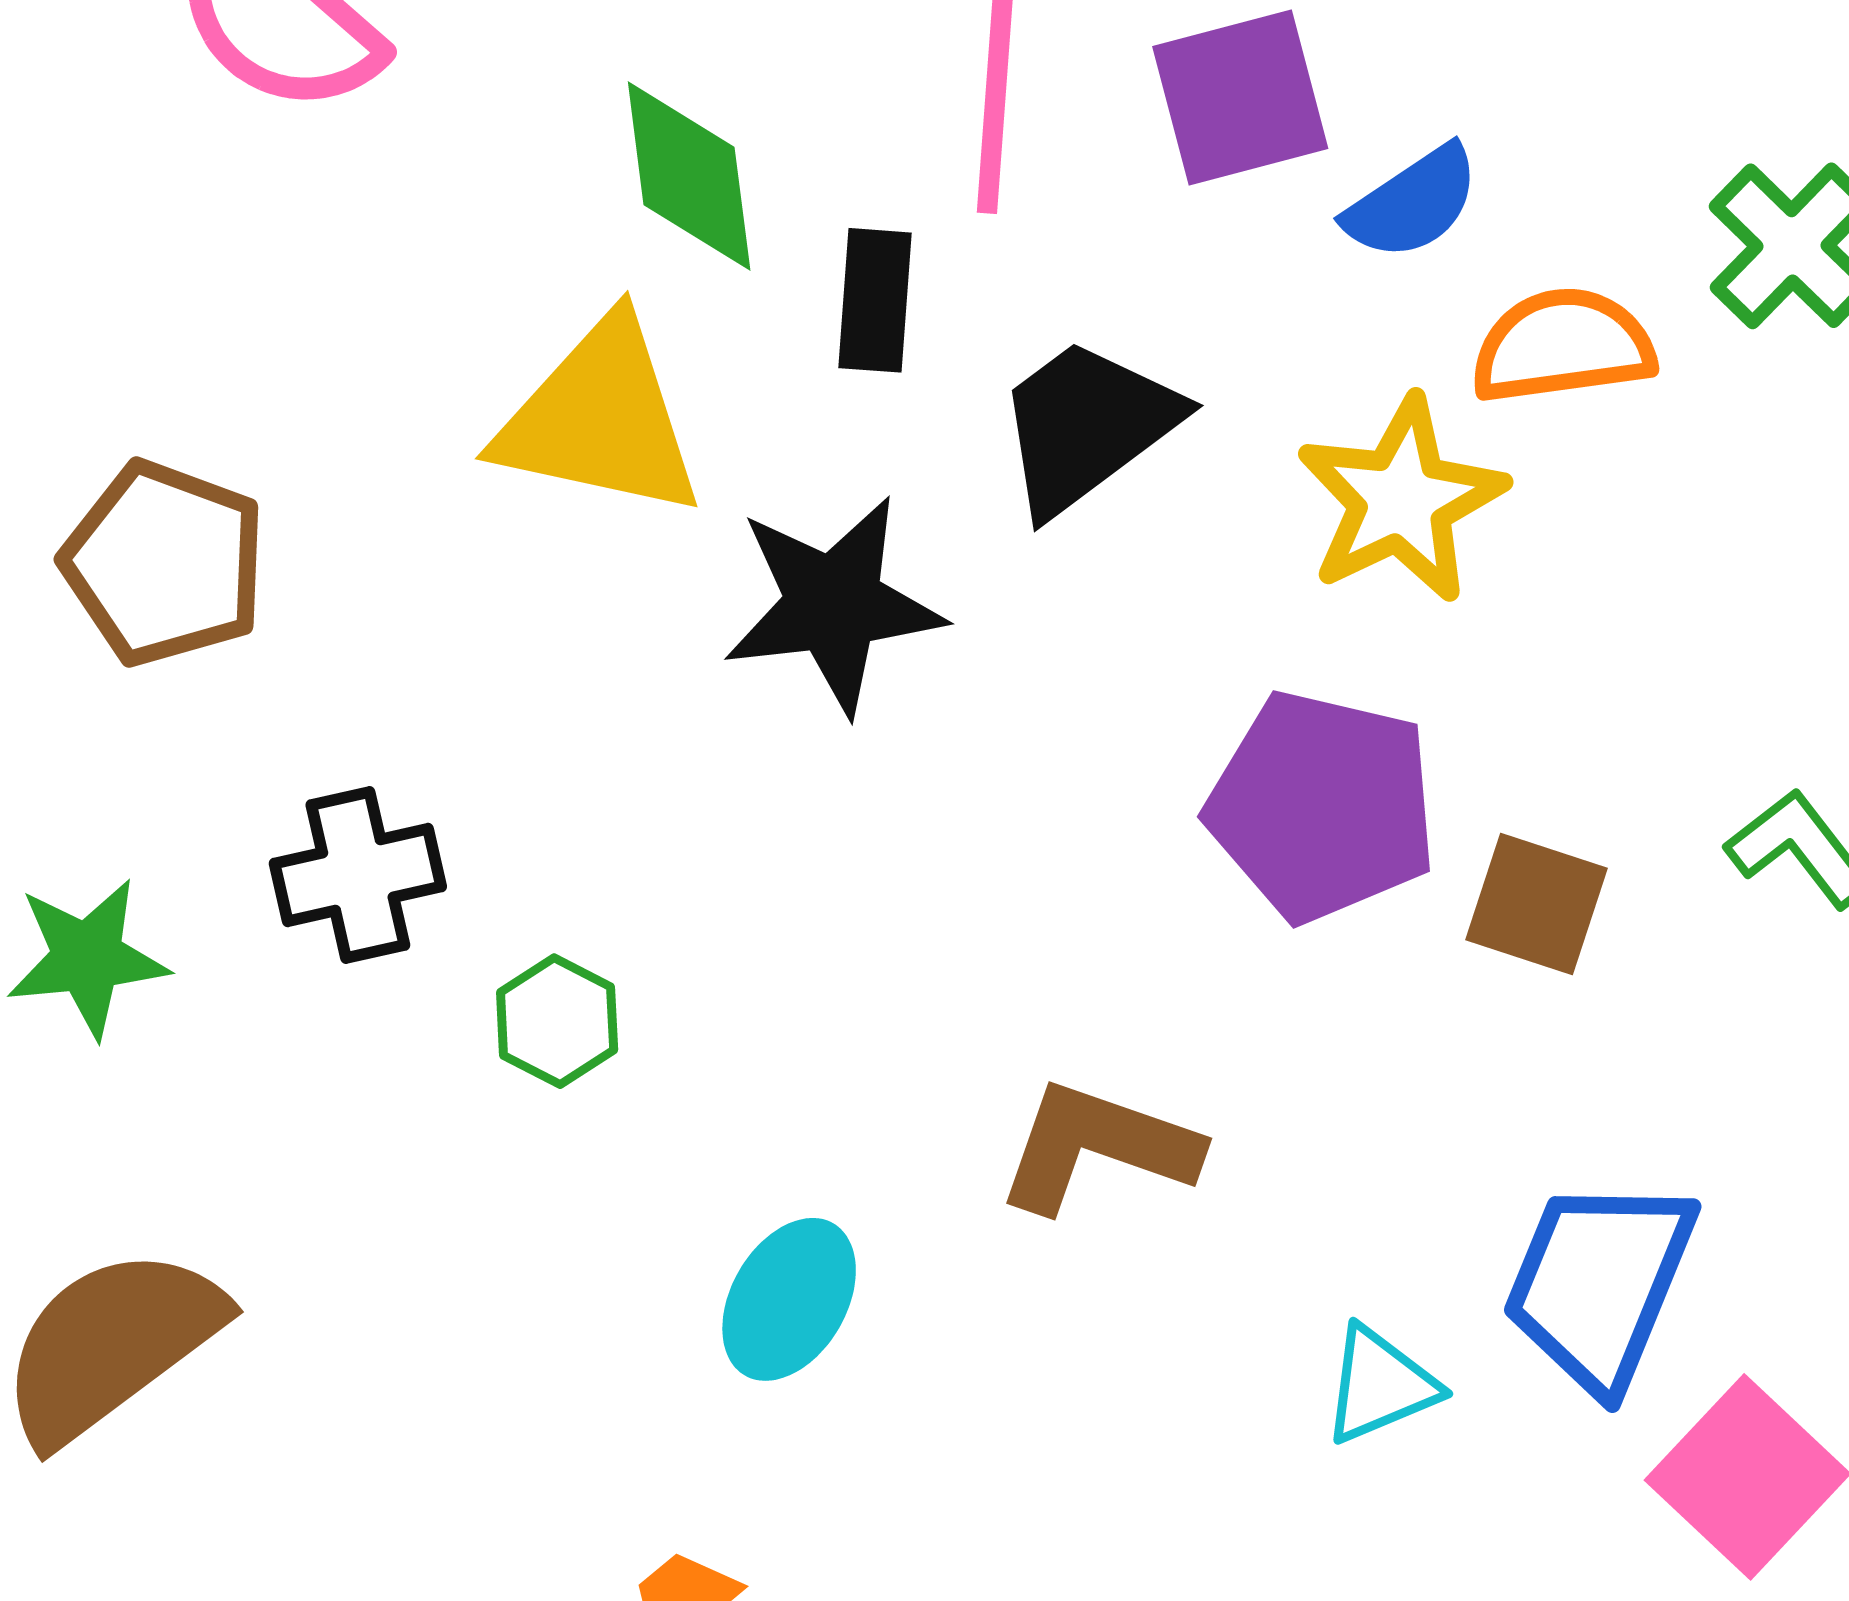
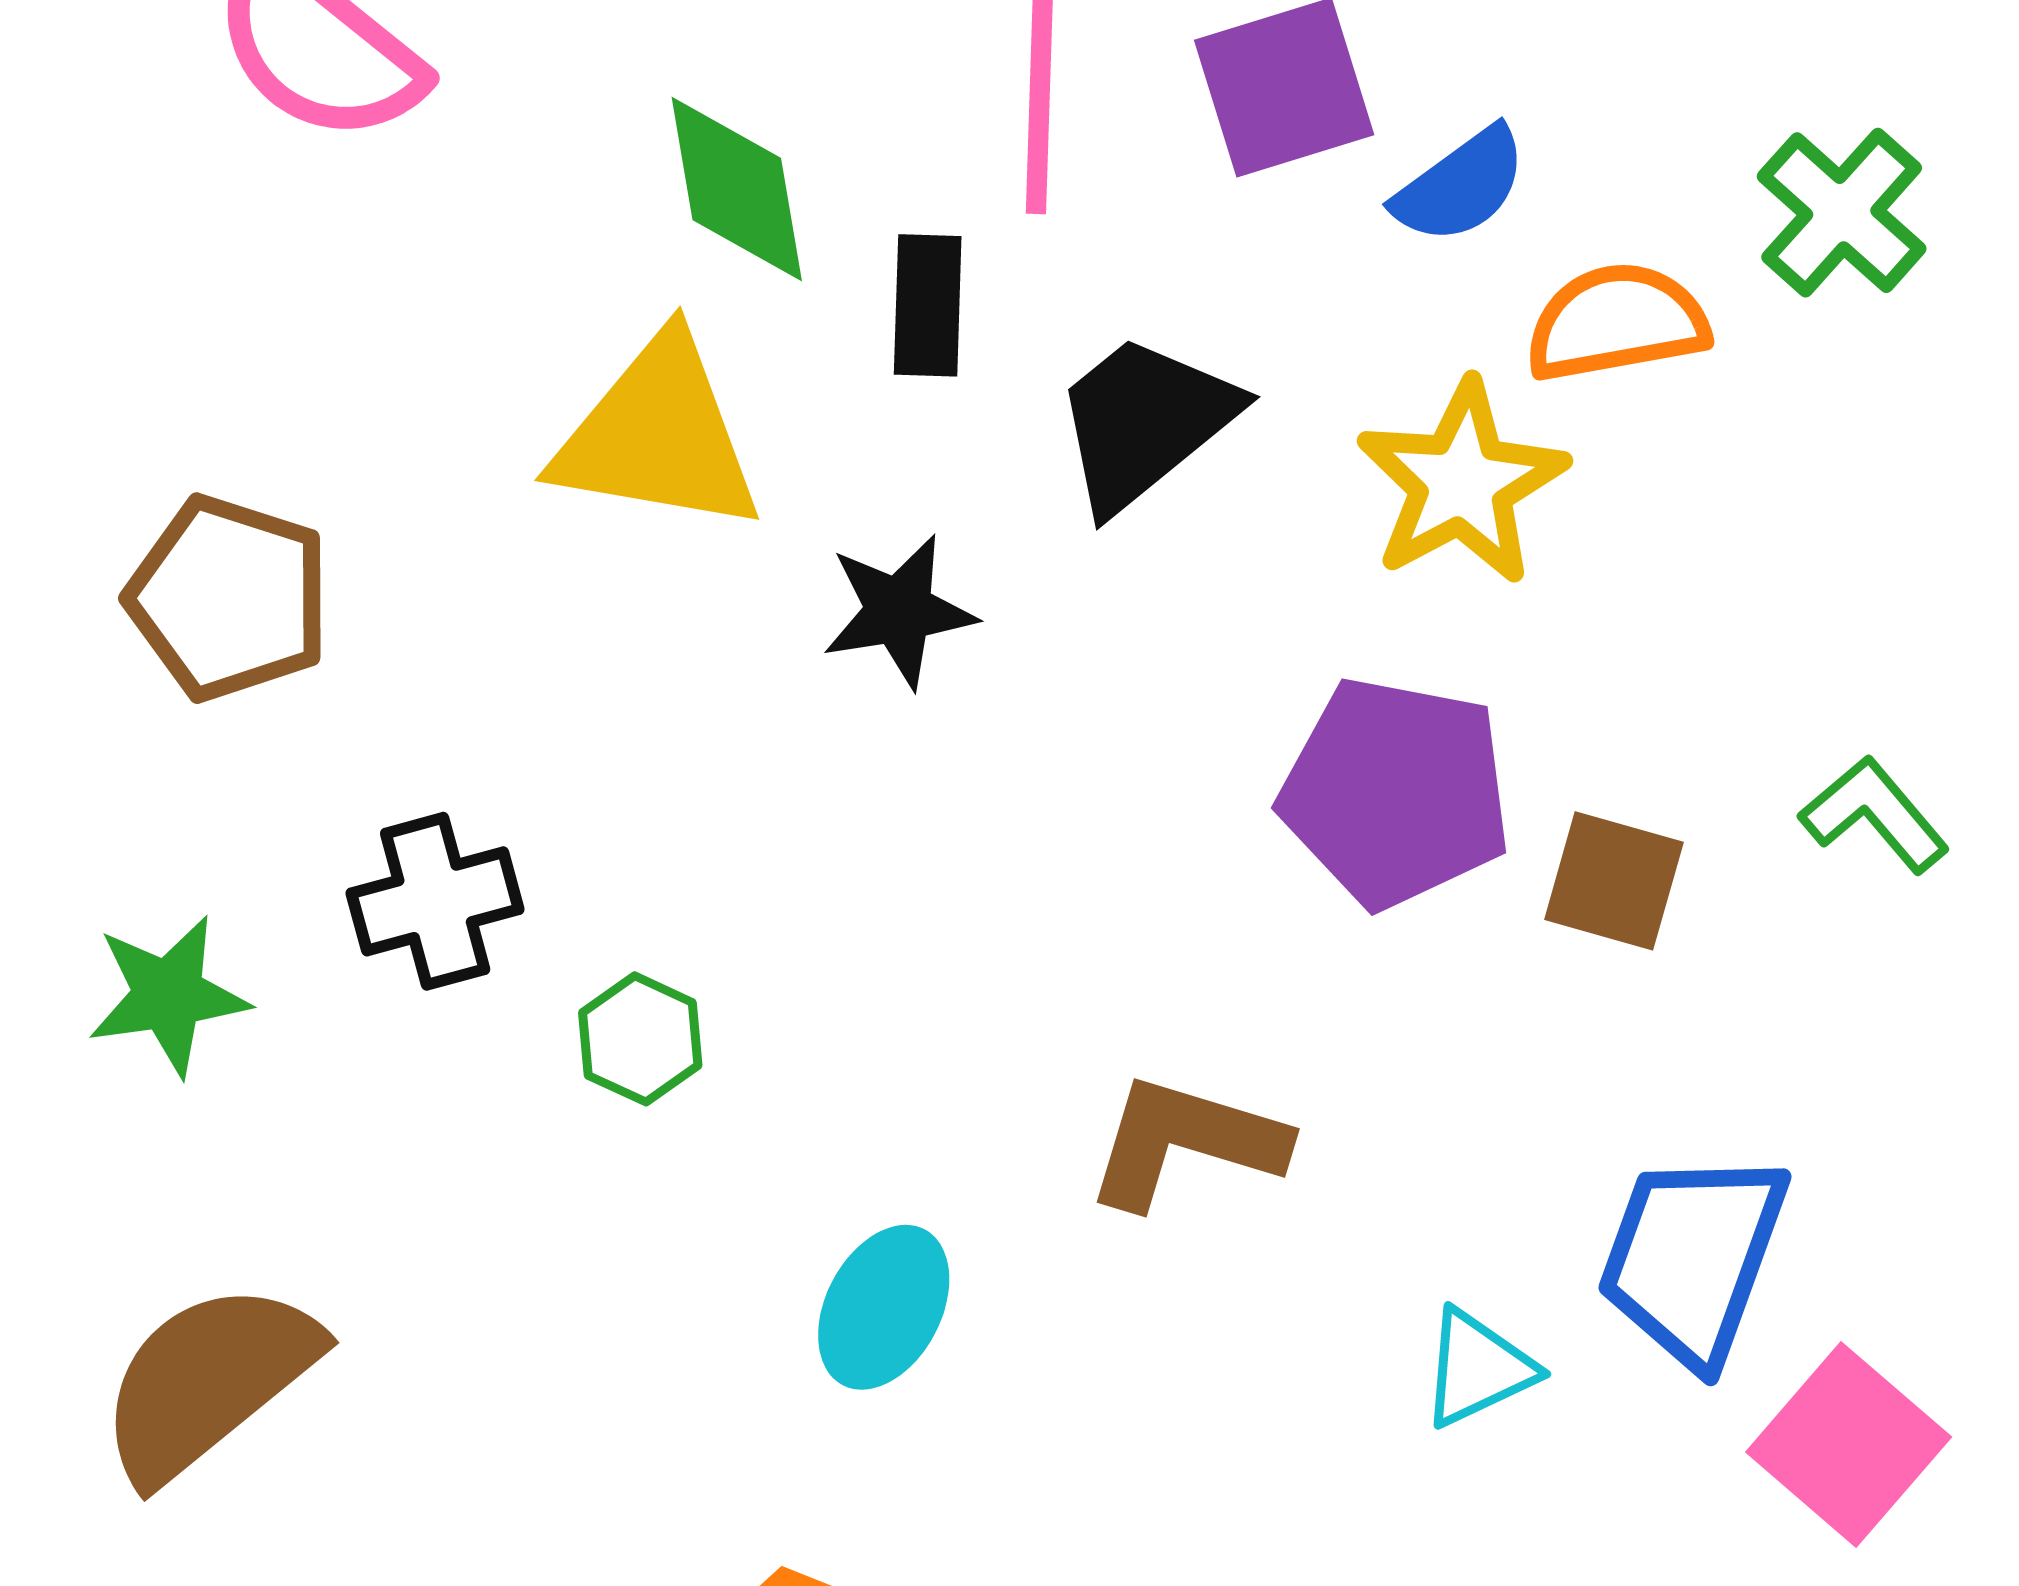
black star: (834, 604) -> (899, 611), size x0.7

